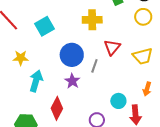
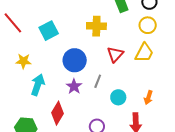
yellow trapezoid: (143, 56) -> (144, 53), moved, turned -50
gray line: (94, 66) -> (98, 81), moved
cyan circle: (118, 101) -> (118, 97), moved

